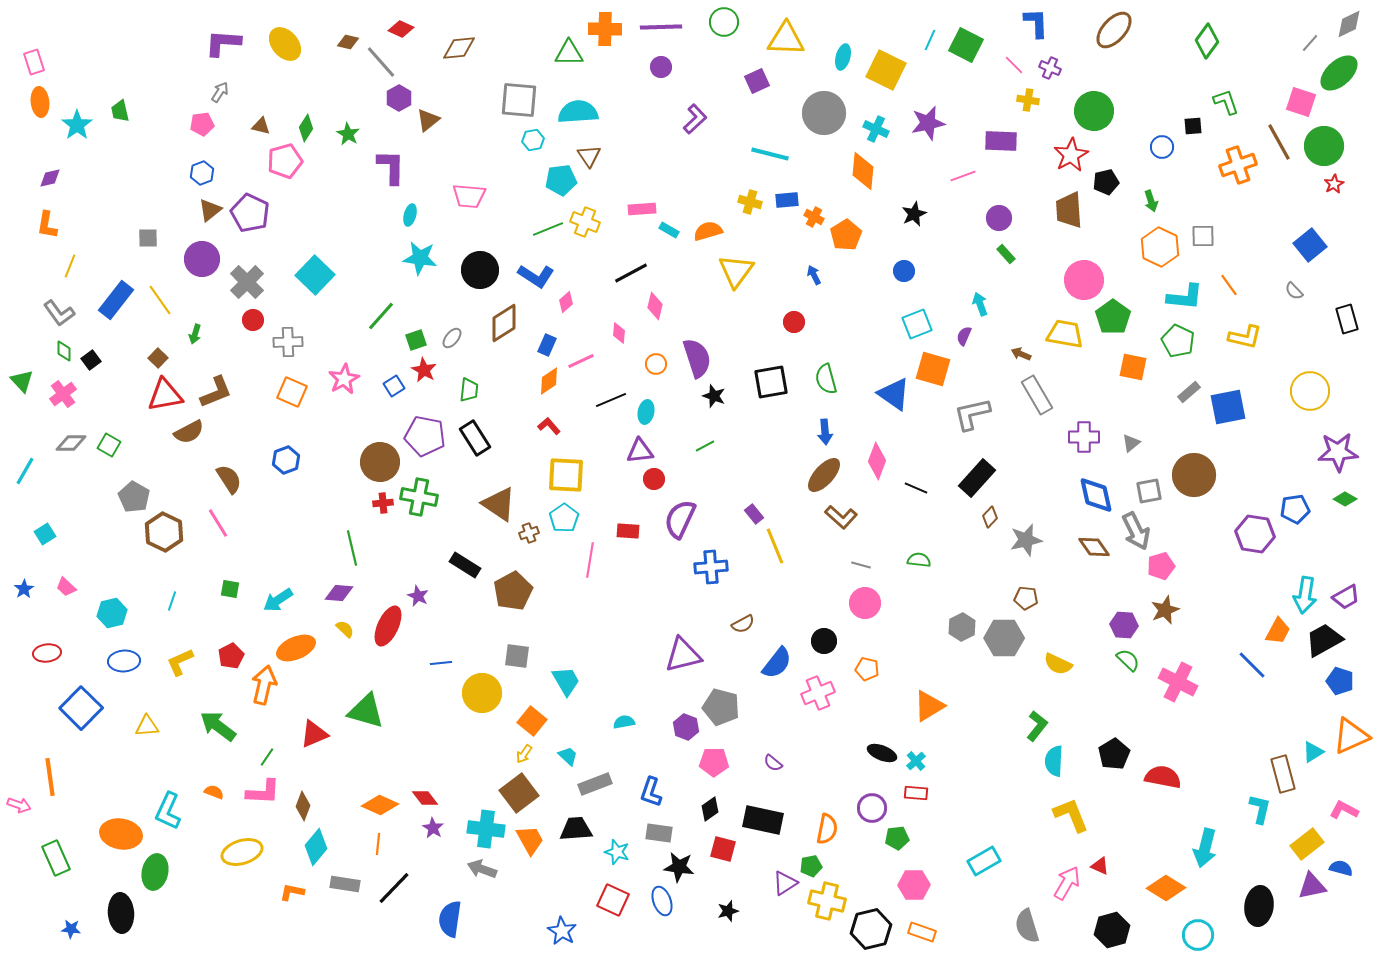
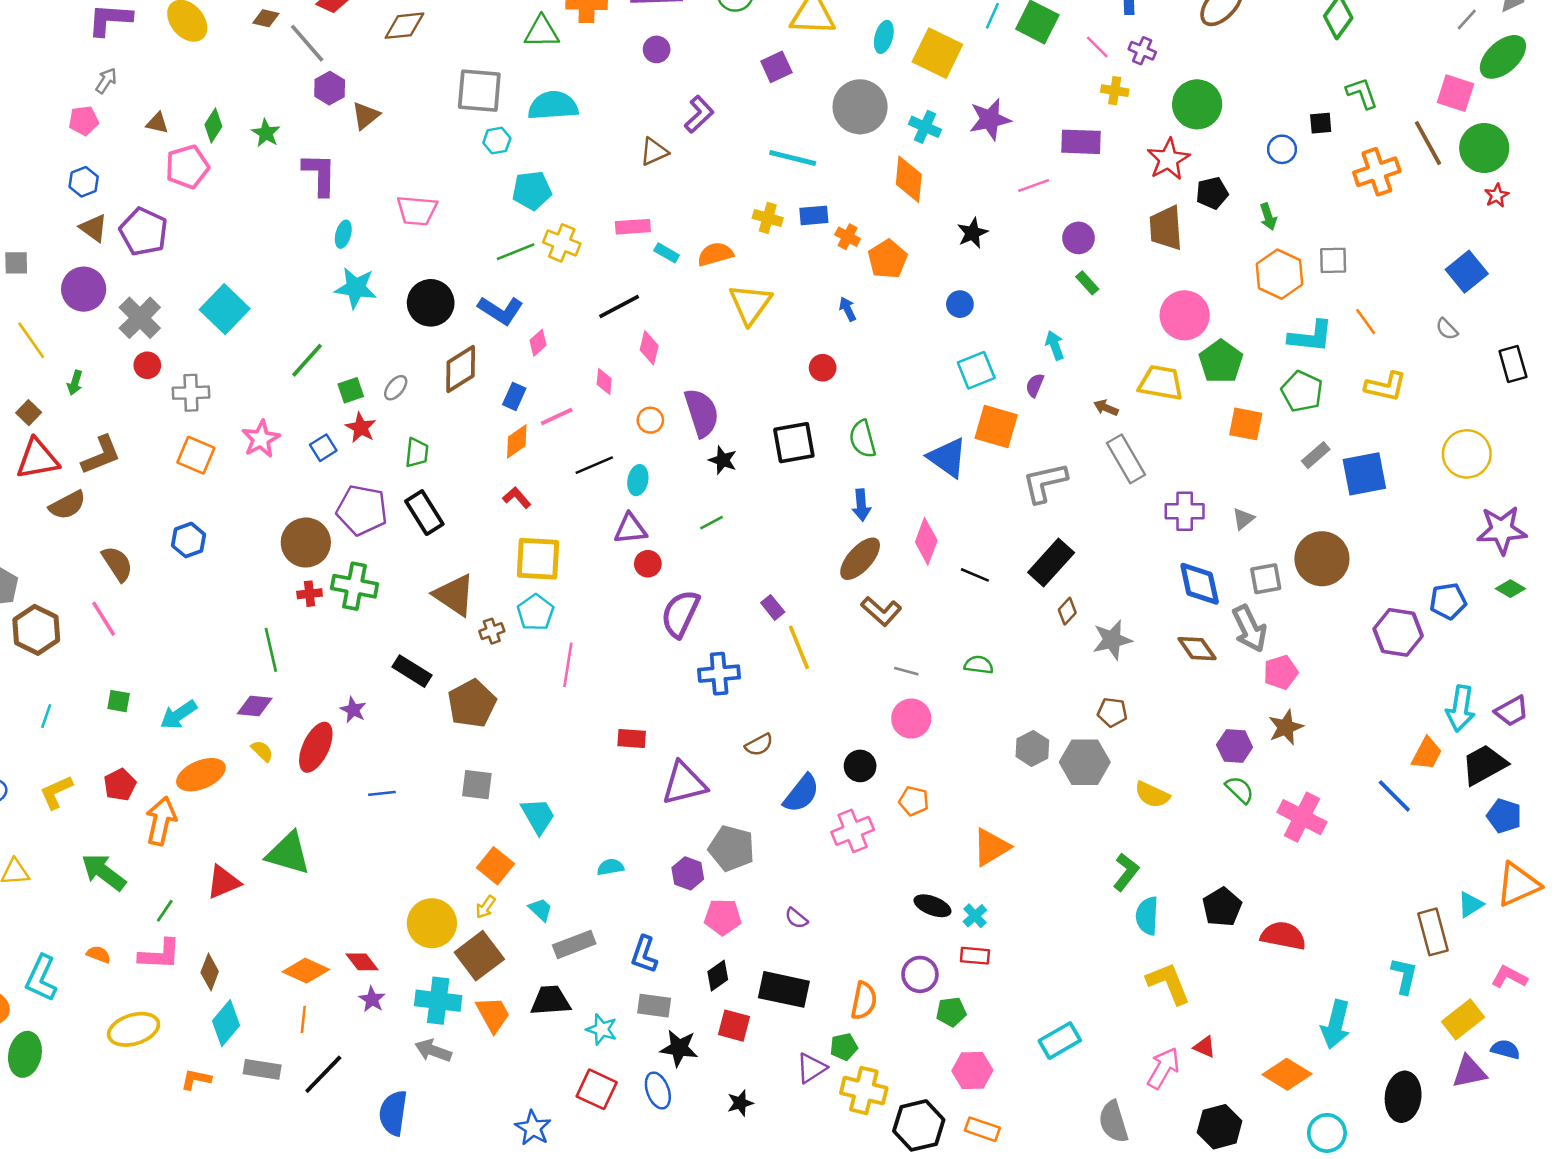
brown triangle: (589, 156) -> (654, 152), moved, turned 40
brown triangle: (210, 210) -> (94, 228), turned -45
red rectangle: (628, 531) -> (632, 738), moved
yellow circle: (482, 693) -> (432, 923), moved

